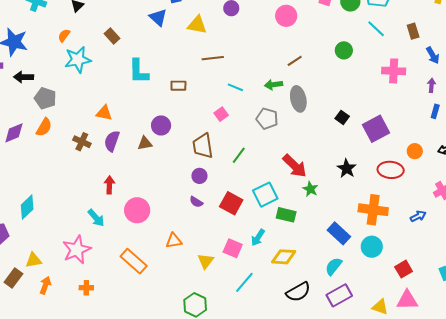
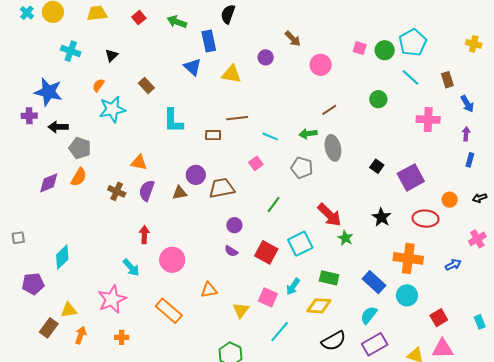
brown line: (213, 58) -> (237, 118), moved
brown trapezoid: (203, 146) -> (222, 188), moved, turned 88
green rectangle: (286, 215) -> (329, 278), moved

